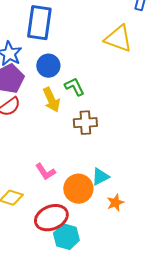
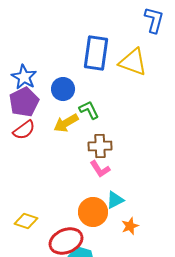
blue rectangle: (39, 23) -> (96, 53), moved
yellow arrow: (51, 100) -> (66, 123), turned 85
pink L-shape: (45, 172) -> (100, 169), moved

